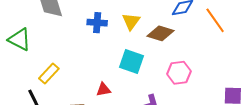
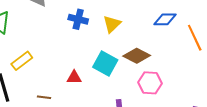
brown diamond: (160, 33) -> (137, 56), moved
red triangle: (104, 89) -> (74, 77), moved

